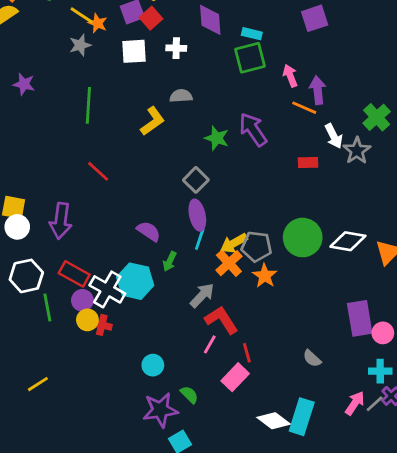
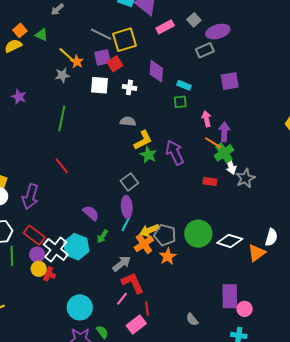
green square: (250, 58) -> (180, 102), size x0.6
green cross: (377, 117) -> (224, 153), moved
yellow L-shape: (152, 121) -> (143, 140), moved
cyan circle: (153, 365) -> (80, 307), size x1.6

